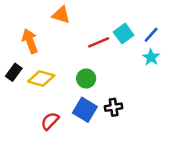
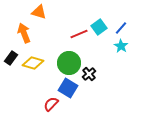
orange triangle: (61, 15) -> (39, 12), moved
green circle: (86, 78) -> (69, 63), size x1.5
black cross: (114, 107) -> (89, 74), moved, turned -32
red semicircle: (50, 121) -> (51, 104), moved

